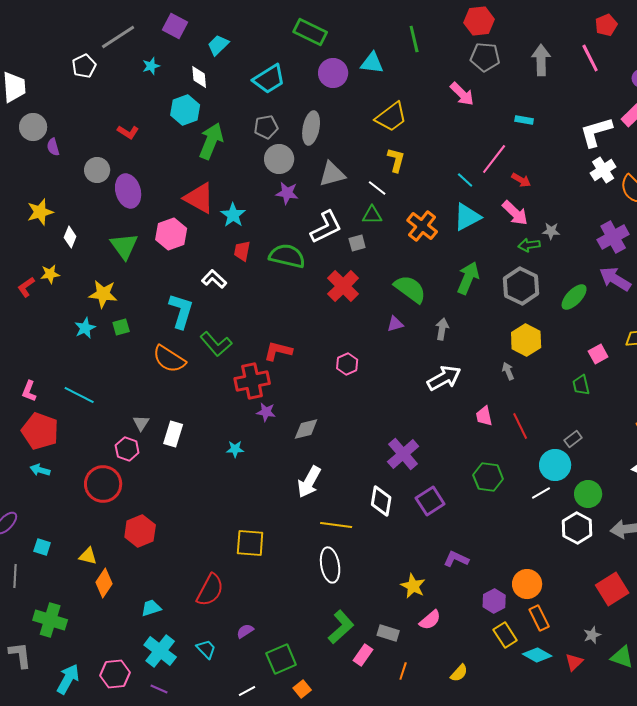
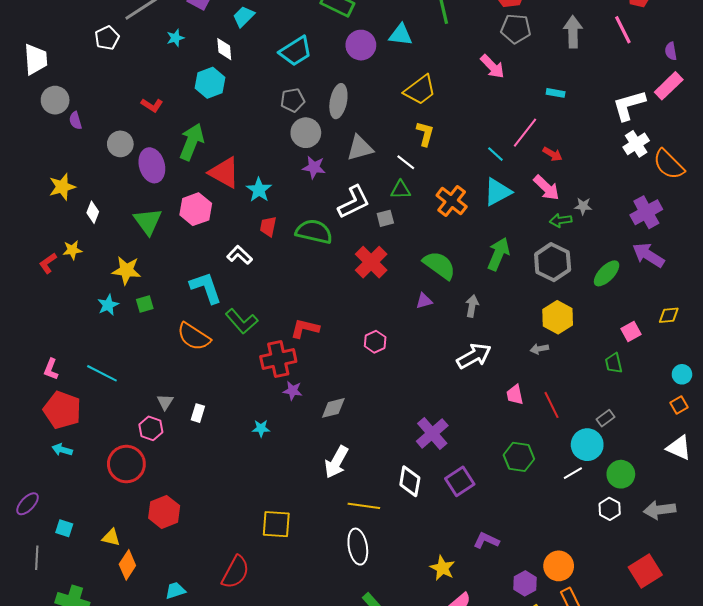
green arrow: (211, 141) -> (192, 142), moved
cyan L-shape: (181, 311) -> (206, 288), turned -36
gray arrow: (508, 371) -> (539, 349), turned -78
white rectangle: (173, 434) -> (198, 413), size x0.7
white hexagon: (577, 528) -> (610, 509), size x0.7

